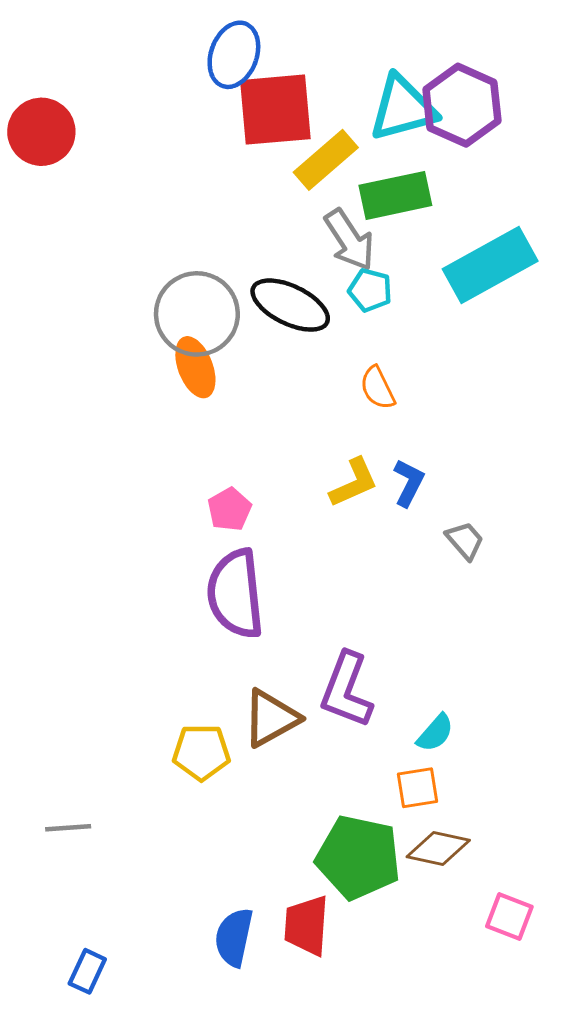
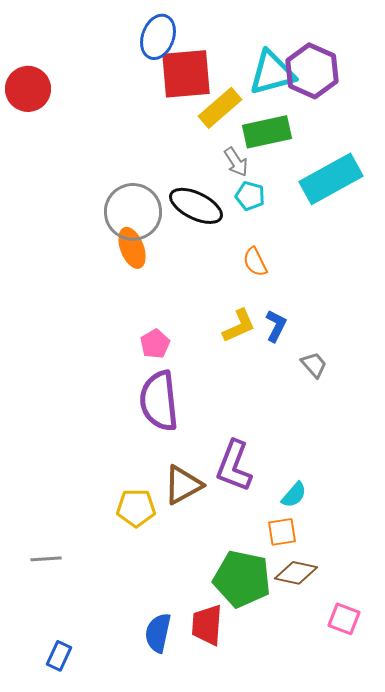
gray arrow: (349, 240) -> (236, 162), size x0.7

